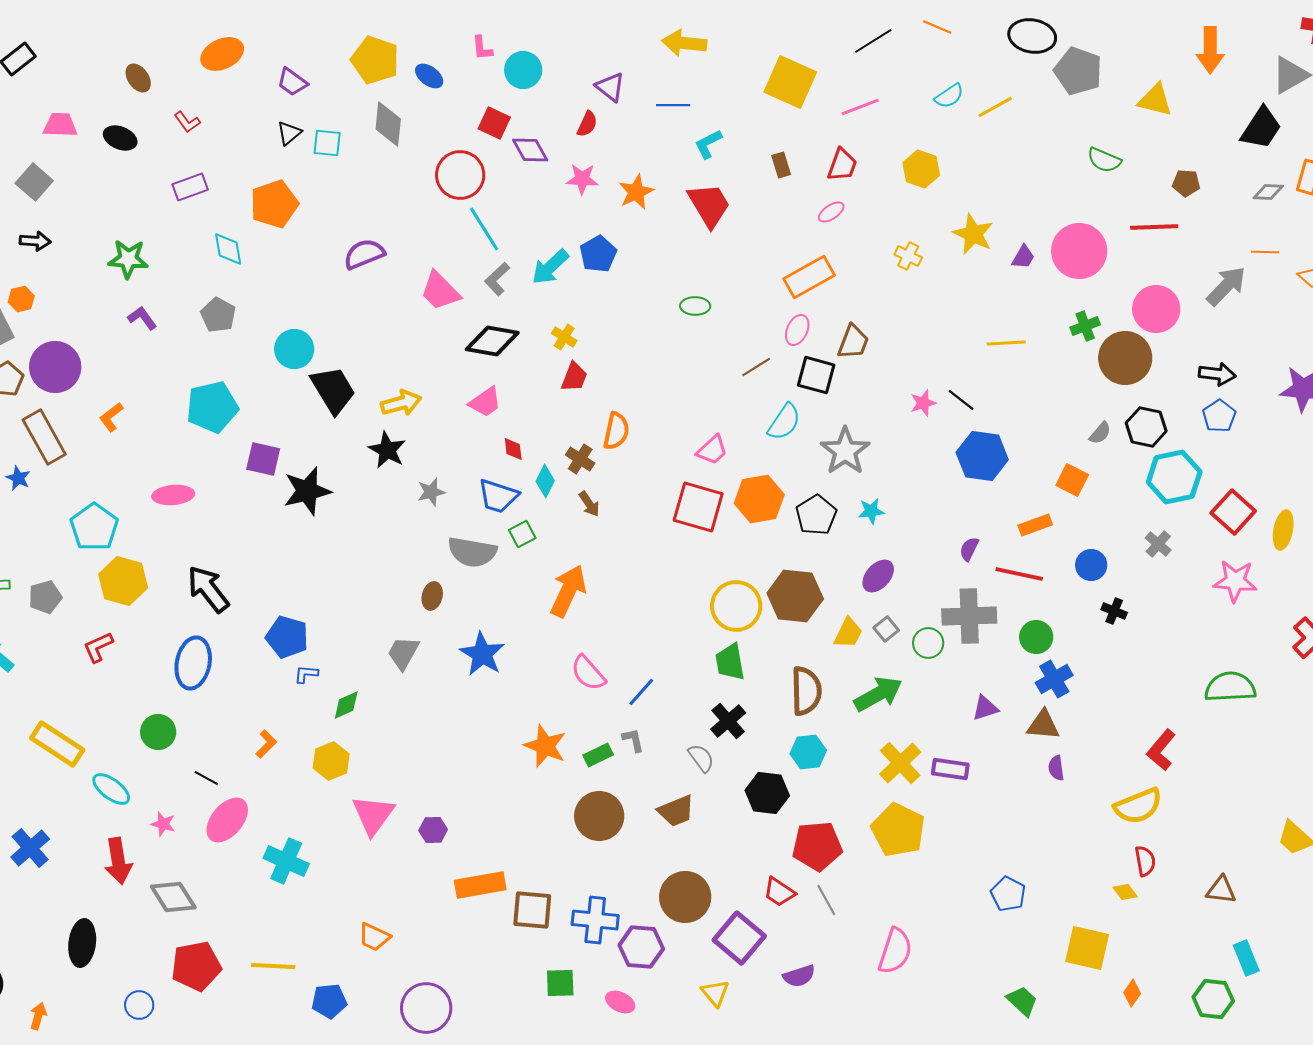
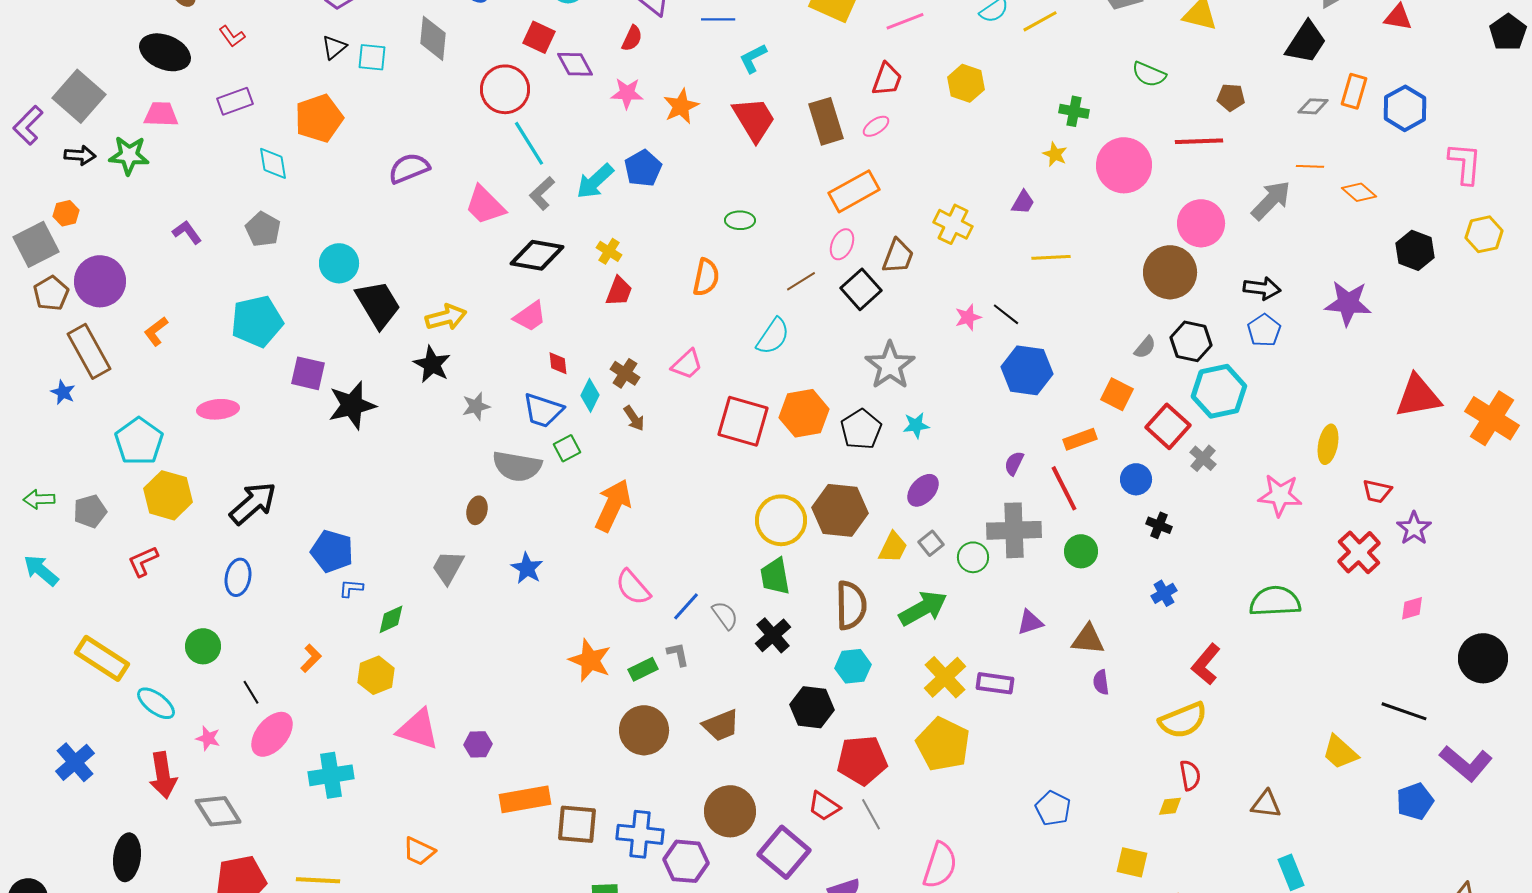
pink trapezoid: (60, 125) -> (161, 114), moved
black ellipse: (120, 138) -> (165, 52), size x1.5
brown rectangle: (781, 165) -> (826, 121), moved, size x1.8
gray square: (34, 182) -> (79, 96), size x1.4
yellow star: (973, 234) -> (1055, 154), moved, size x0.6
yellow cross: (908, 256) -> (953, 224), moved, size x1.4
purple trapezoid: (1023, 257) -> (1023, 202), moved
green star: (128, 259) -> (129, 155), moved
green cross: (1085, 326) -> (1074, 111), moved, turned 32
black square: (816, 375) -> (861, 289), turned 33
cyan semicircle: (784, 422) -> (773, 336), moved
orange semicircle: (616, 431) -> (706, 277), moved
pink trapezoid: (712, 450) -> (687, 364), moved
red square: (1233, 512) -> (1168, 426), moved
red line: (1019, 574) -> (1064, 488), turned 51
black arrow: (208, 589) -> (253, 503), turned 87
blue star: (482, 654) -> (527, 568), size x0.7
blue ellipse: (193, 663) -> (238, 577), size x0.7
blue cross: (1054, 679) -> (1164, 593), moved, size x0.7
gray semicircle: (701, 758) -> (725, 615), moved
black line: (206, 778) -> (251, 692), turned 30
pink triangle: (373, 815) -> (418, 729), turned -48
cyan cross: (286, 861) -> (331, 775), turned -33
yellow diamond: (1125, 892) -> (1170, 806), turned -60
yellow square: (1087, 948) -> (1132, 862), size x0.7

